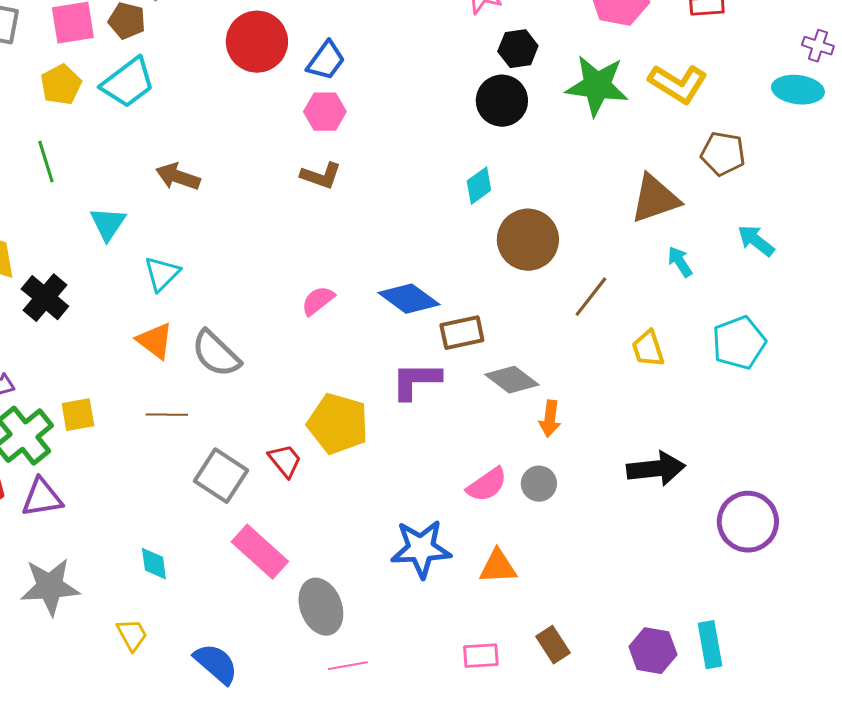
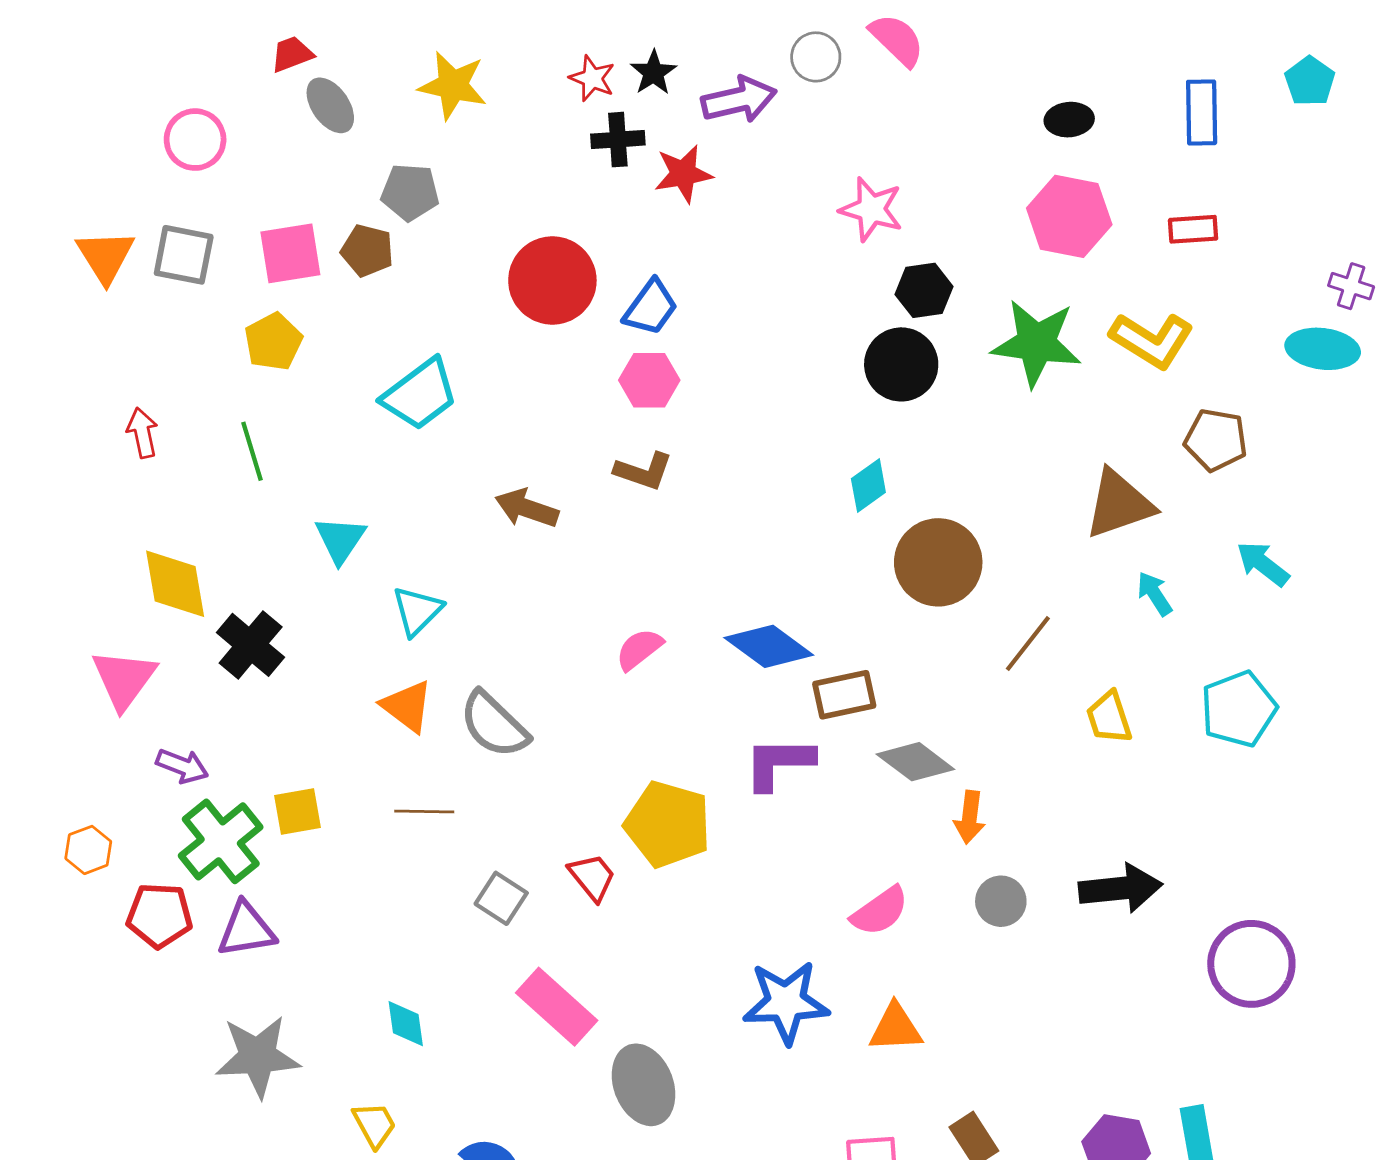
cyan trapezoid: (128, 83) -> (420, 394), moved
brown arrow: (178, 177) -> (527, 508), moved
gray square: (221, 476) -> (501, 898), size x0.7
gray circle: (539, 484) -> (1001, 901), moved

